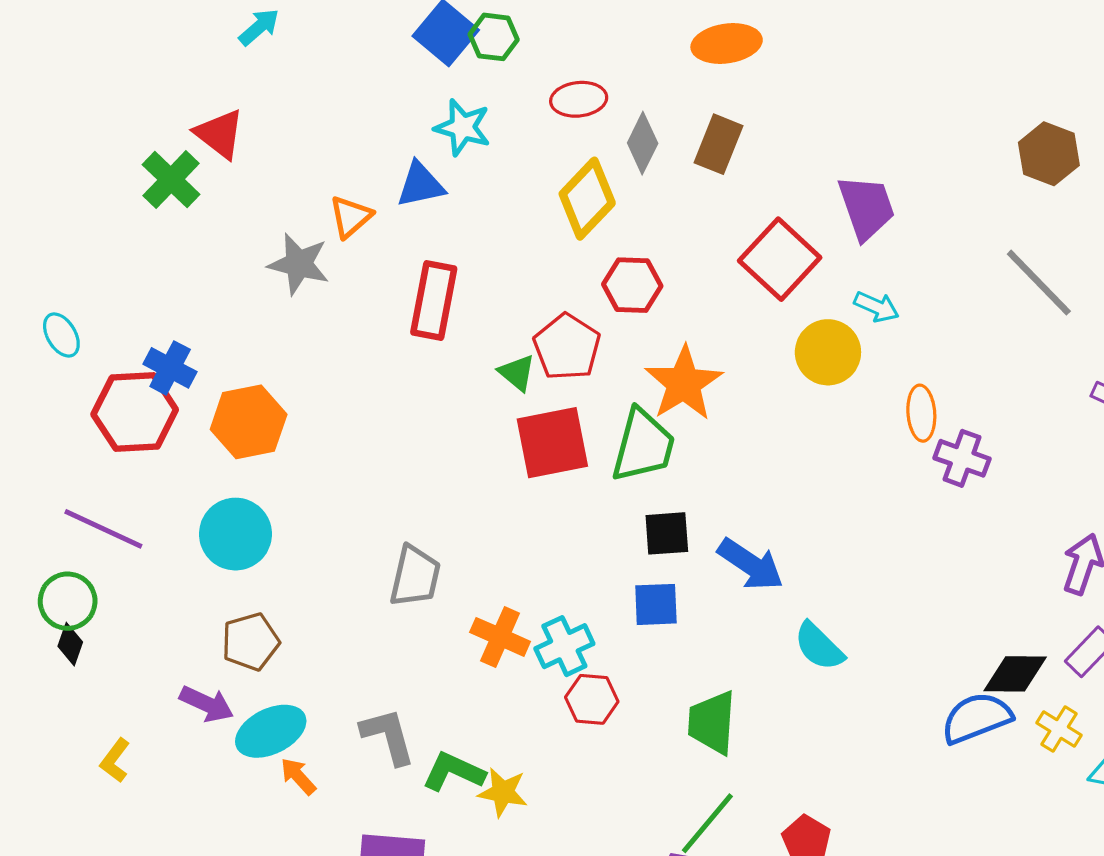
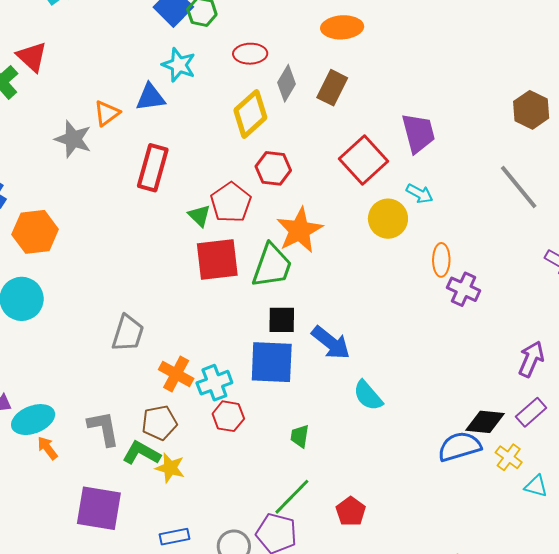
blue square: (656, 604) -> (272, 362), size x1.6
brown pentagon: (250, 642) -> (159, 423), moved
green trapezoid: (712, 723) -> (300, 436), size x0.6

